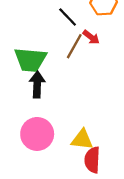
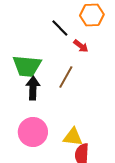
brown line: (74, 46) -> (66, 77), moved

